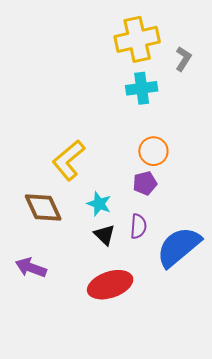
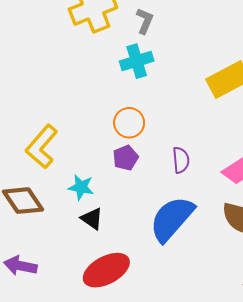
cyan cross: (142, 88) -> (137, 61), moved
purple semicircle: (138, 226) -> (181, 160), moved

